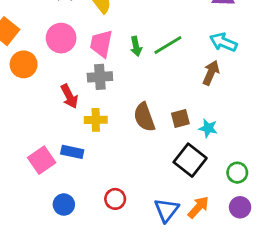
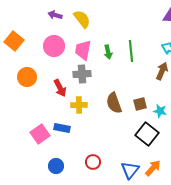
green line: (168, 45) -> (131, 51), turned -65
orange circle: (24, 64) -> (27, 77), moved

